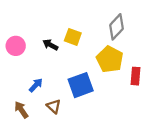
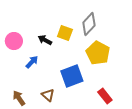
gray diamond: (116, 27) -> (89, 24), moved
red rectangle: (136, 76) -> (105, 96), moved, turned -42
blue arrow: (36, 85) -> (32, 62), moved

